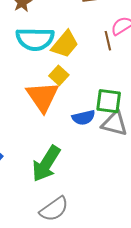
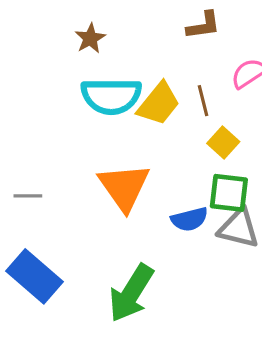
brown line: (108, 41) -> (203, 101), moved
yellow square: (59, 75) -> (223, 142), moved

